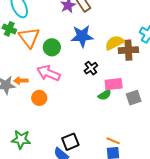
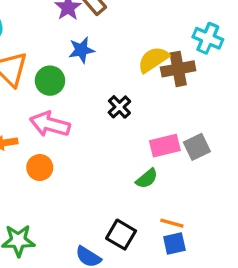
blue star: (82, 36) -> (81, 50), moved, size x0.7
pink rectangle: (114, 84) -> (165, 146), moved
green semicircle: (105, 95) -> (147, 179), moved
black square: (70, 142) -> (121, 235), moved, turned -30

